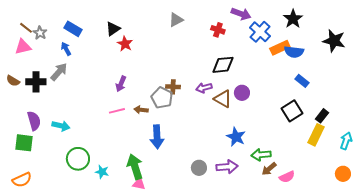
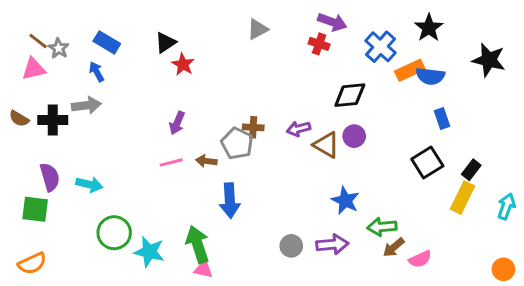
purple arrow: (241, 14) -> (332, 22), moved
black diamond: (223, 65) -> (350, 95), moved
gray arrow: (59, 72) -> (86, 105), turned 42
blue rectangle: (302, 81) -> (442, 119), turned 32
cyan star: (102, 172) -> (149, 252), size x1.5
orange circle: (343, 174) -> (503, 269), moved

